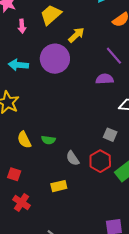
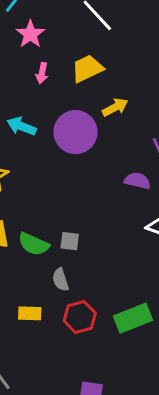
gray square: (110, 135) -> (70, 241), moved, turned -32
green semicircle: (48, 140) -> (34, 244), size x1.5
red hexagon: (100, 161) -> (80, 317), moved

